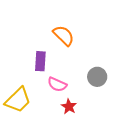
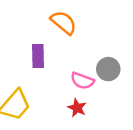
pink semicircle: (57, 84) -> (82, 81), moved

